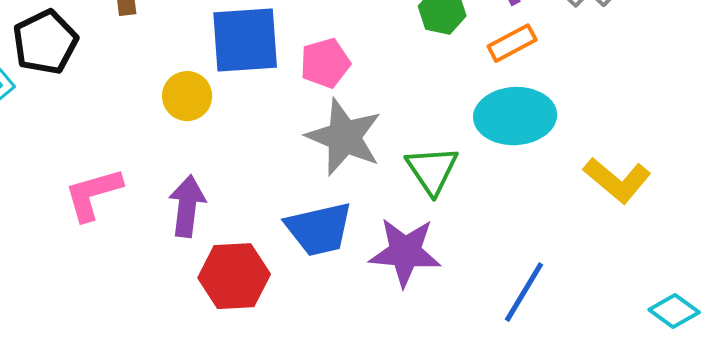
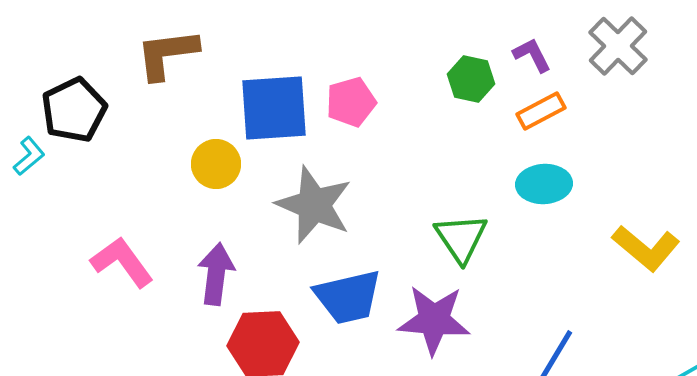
pink pentagon: (325, 63) -> (351, 102), moved
cyan ellipse: (515, 116) -> (544, 184), size x0.7
gray star: (344, 137) -> (314, 205), moved
pink L-shape: (93, 194) -> (122, 262), turned 70

